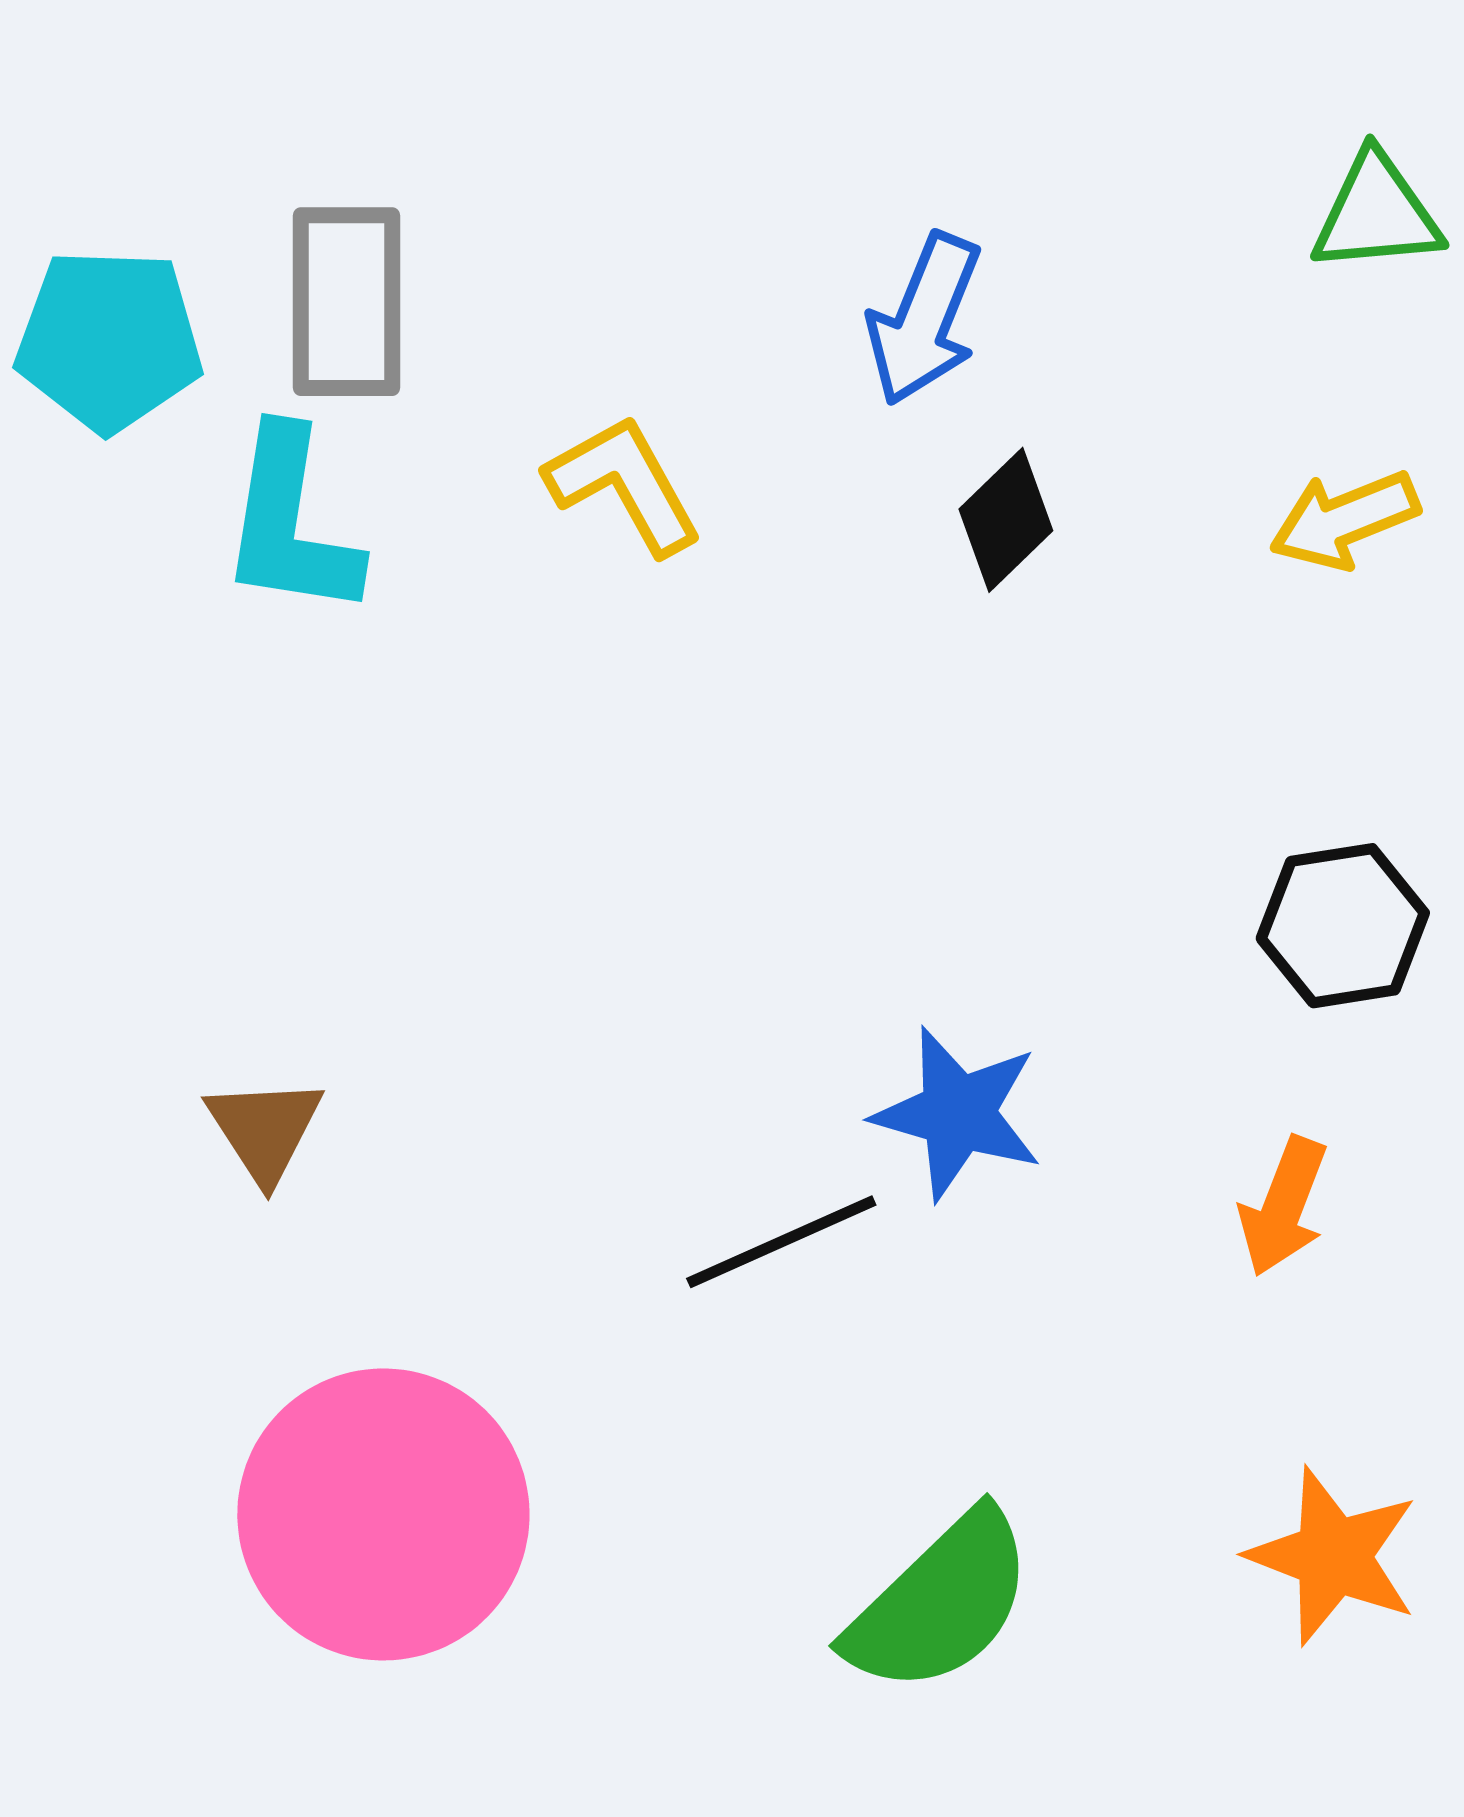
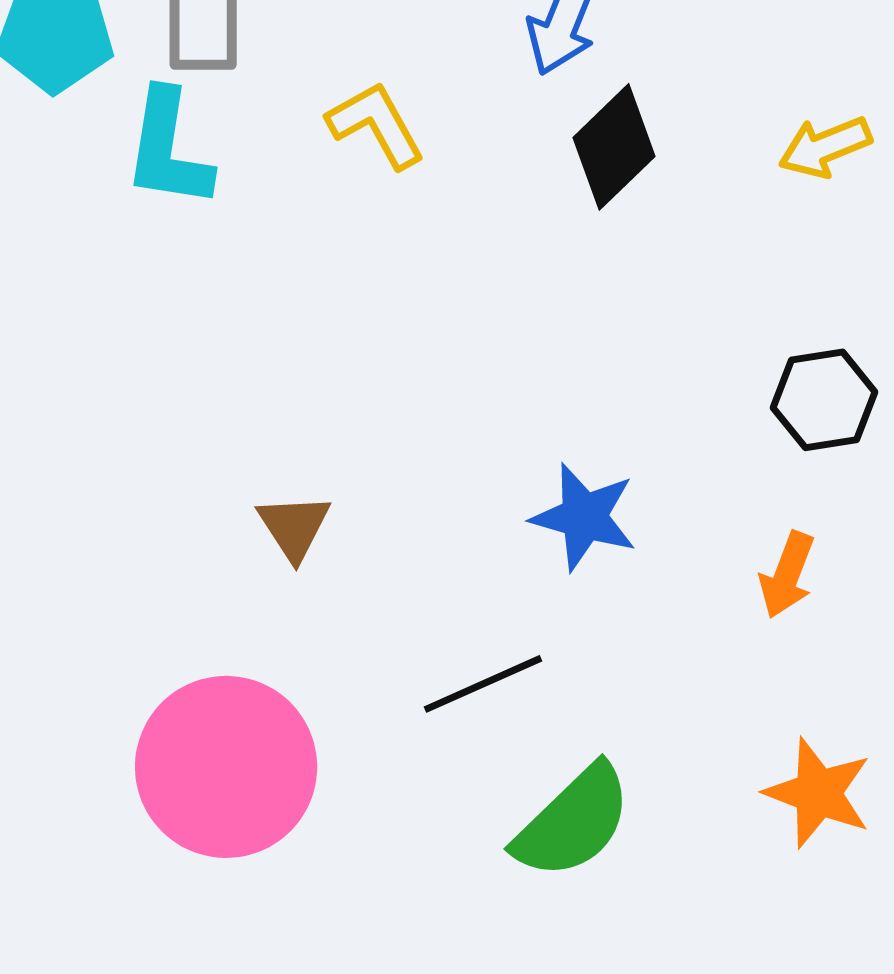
black diamond: (1006, 520) -> (614, 147), size x1.4
brown triangle: (265, 1129) -> (294, 527), moved
black line: (781, 1242) -> (483, 684), moved

